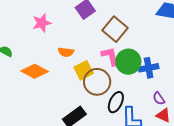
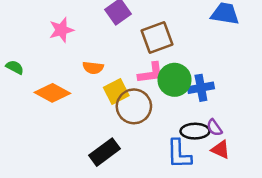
brown square: (115, 29) -> (157, 38), turned 30
pink L-shape: (110, 56) -> (151, 73), turned 95
black ellipse: (116, 102) -> (195, 131), moved, turned 65

